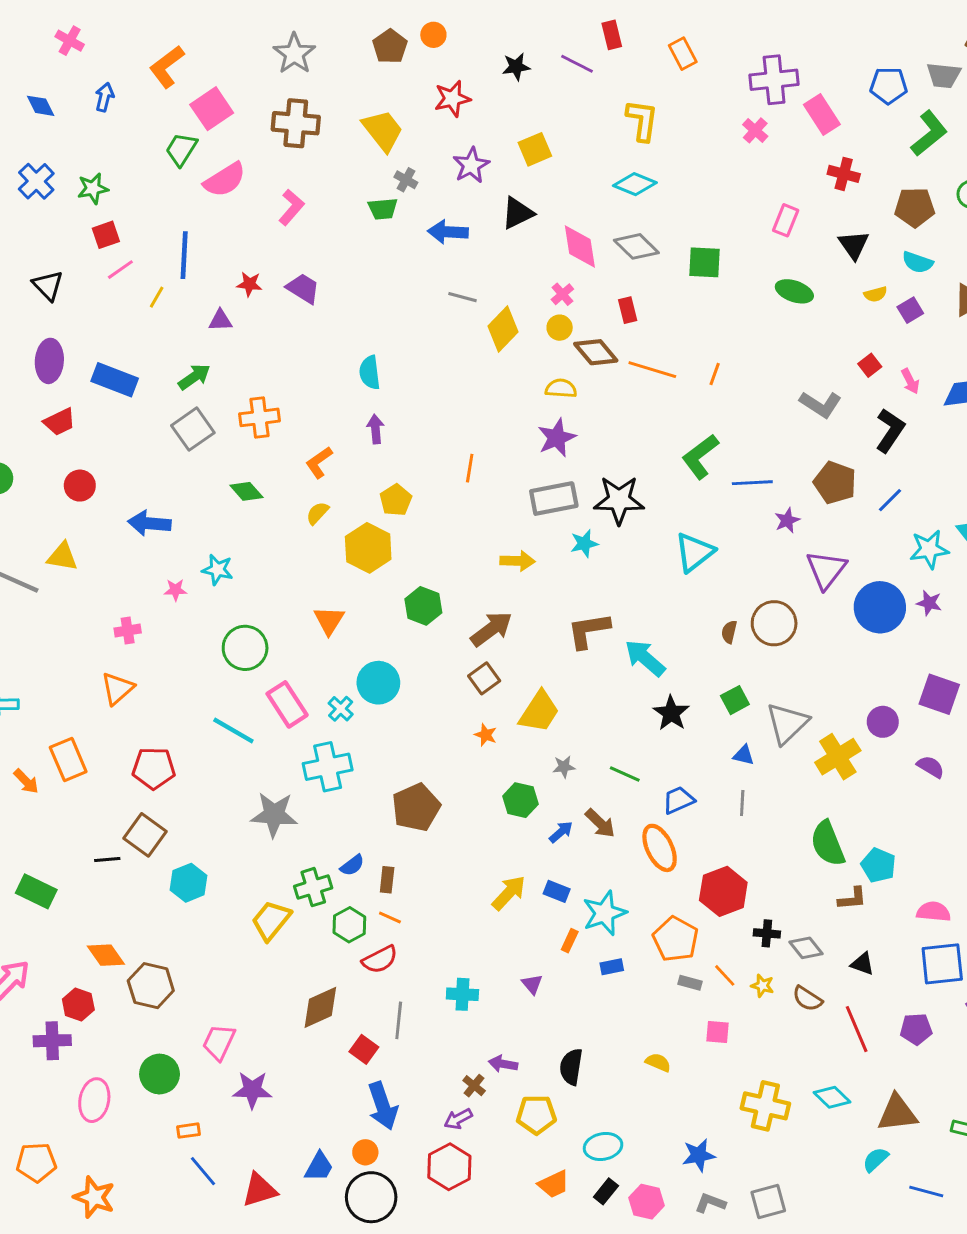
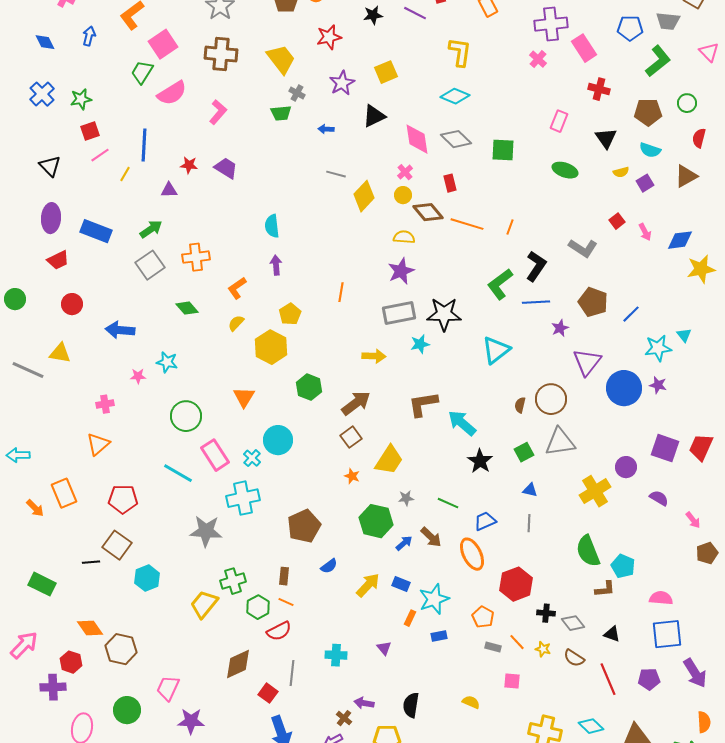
blue arrow: (448, 232) -> (326, 129), size x0.6
black L-shape: (890, 430) -> (536, 266), moved
gray triangle: (787, 723) -> (560, 442), moved, turned 36
green hexagon: (520, 800) -> (376, 521), size x1.4
blue semicircle: (352, 865) -> (329, 566), moved
orange pentagon: (676, 939) -> (483, 617), size x0.7

